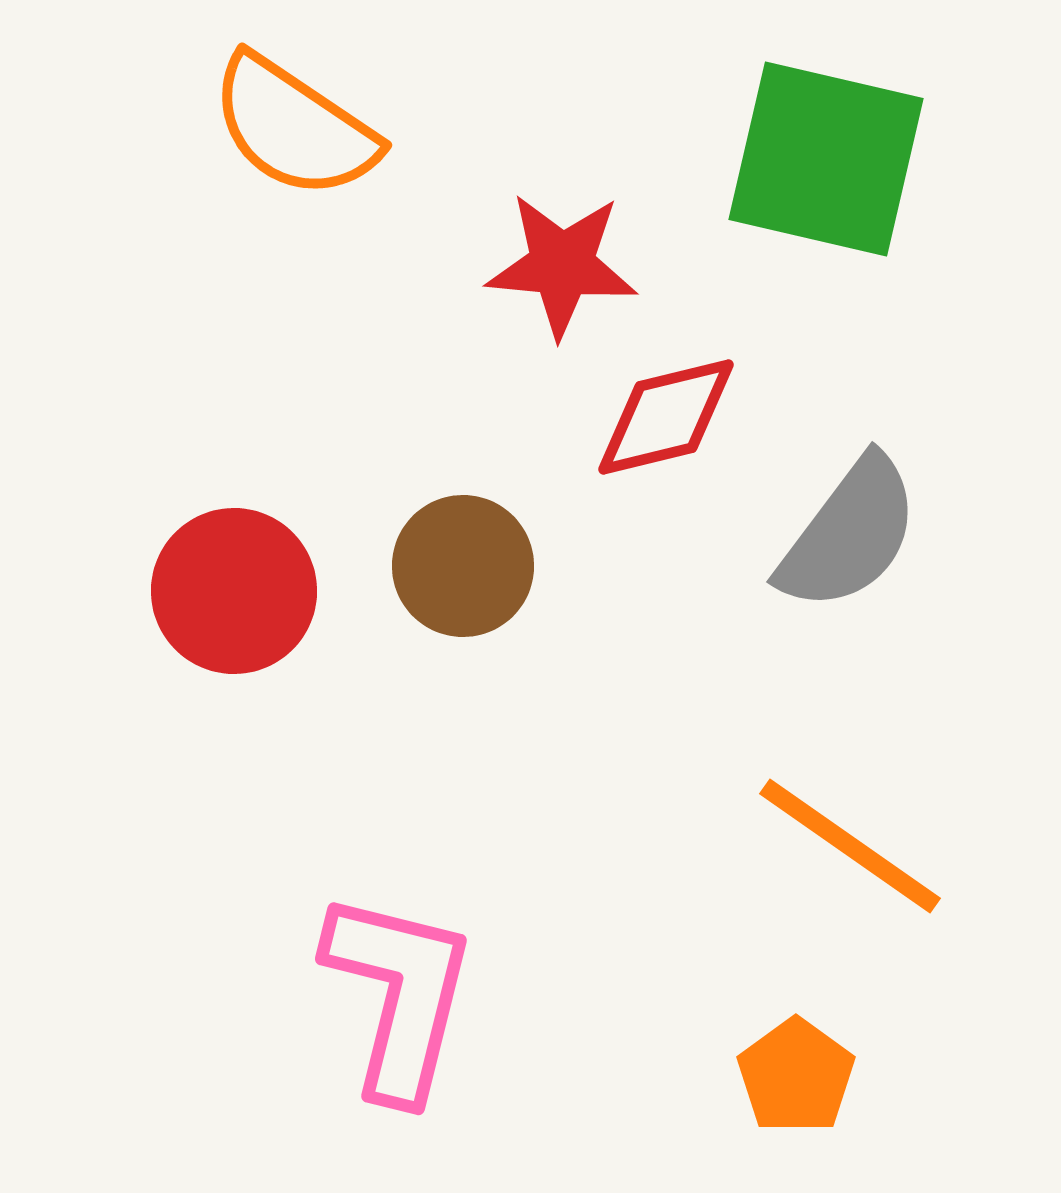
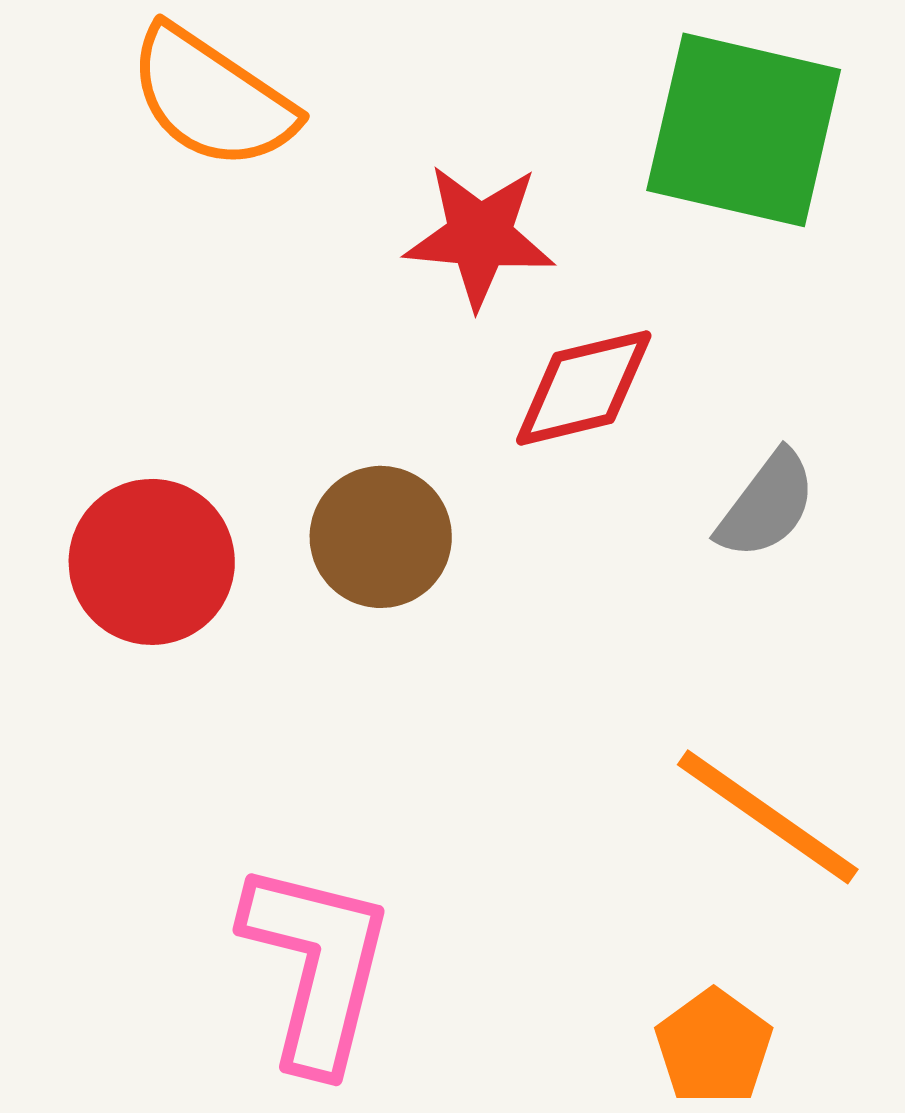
gray semicircle: (849, 534) -> (767, 505), size x0.7

